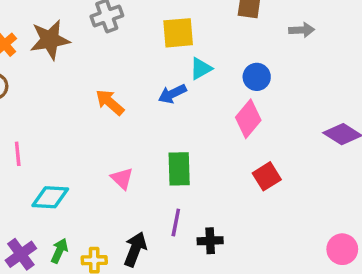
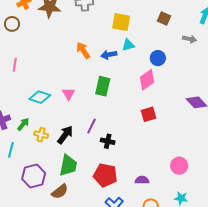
orange arrow: (110, 102) -> (83, 50), moved
green rectangle: (179, 169) -> (103, 86), moved
cyan diamond: (50, 197) -> (40, 97), moved

